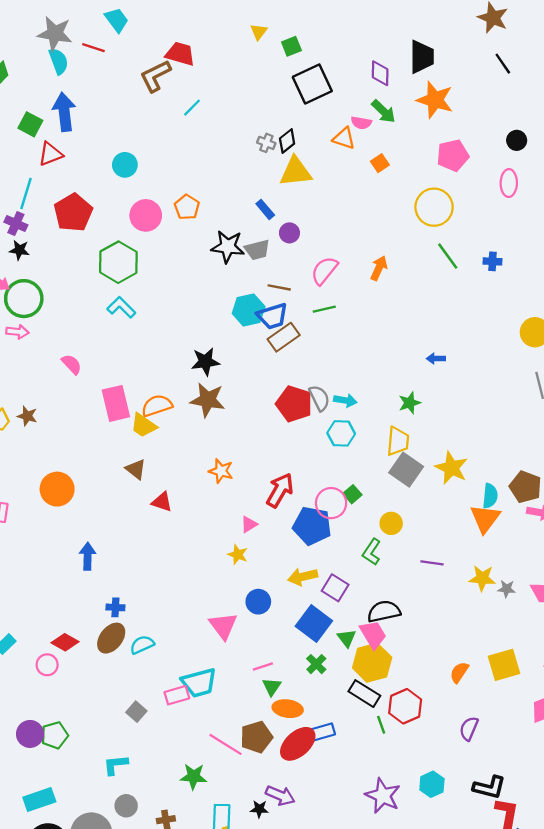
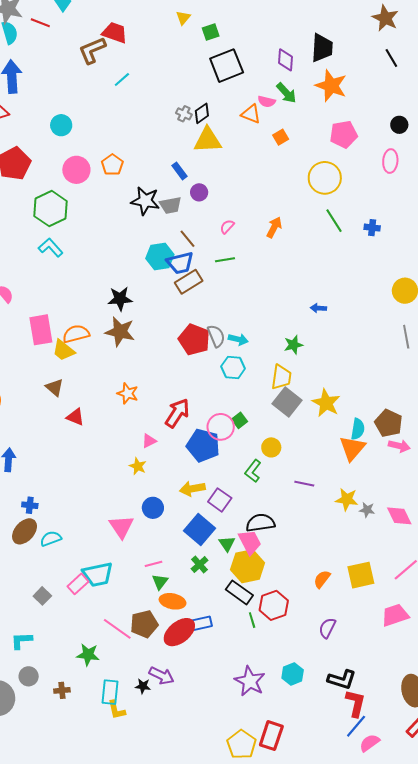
pink semicircle: (324, 271) -> (227, 227), size x0.6
brown line: (279, 287) -> (187, 239), turned 36
pink rectangle: (177, 695) -> (78, 584), turned -30

